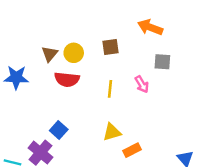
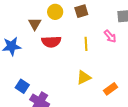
yellow circle: (74, 53) -> (55, 12), moved
blue square: (59, 130) -> (22, 86), moved
yellow triangle: (112, 132) -> (84, 77), moved

